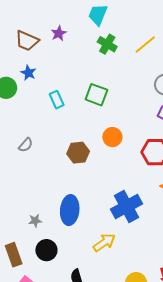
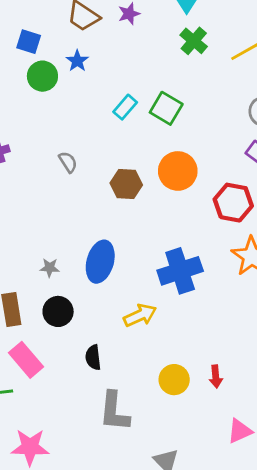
cyan rectangle: (57, 100) -> (125, 107), moved, turned 54
orange circle: (112, 137) -> (178, 171), size x1.4
gray semicircle: (26, 145) -> (68, 162), moved, turned -84

